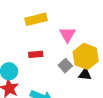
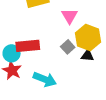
red rectangle: (36, 54) -> (28, 46), moved, size x1.6

